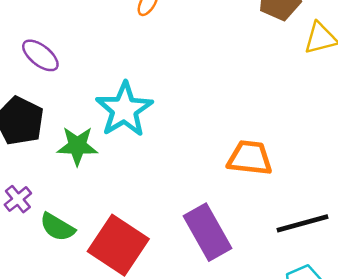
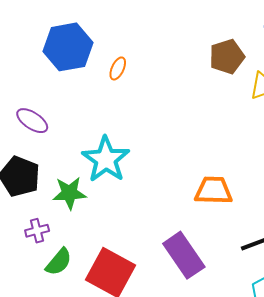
purple cross: (18, 199) -> (37, 231), moved, turned 30
green semicircle: (57, 227) -> (59, 262), turned -76

